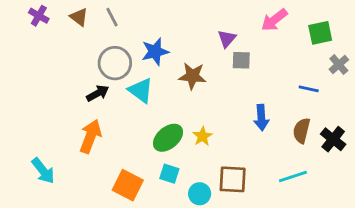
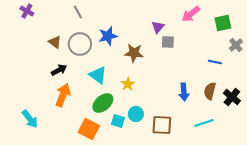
brown triangle: (79, 17) -> (55, 42), moved
cyan triangle: (141, 90) -> (98, 75), moved
black arrow: (98, 93) -> (59, 70), moved
blue arrow: (261, 118) -> (184, 92), moved
yellow star: (202, 136) -> (128, 84), moved
green ellipse: (168, 138) -> (103, 103), moved
cyan circle: (200, 194) -> (136, 114), moved

